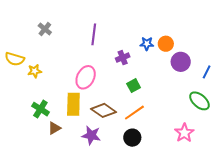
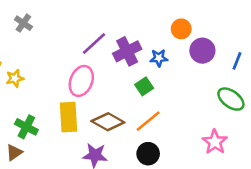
purple line: (94, 34) -> (94, 44), moved, turned 45
blue star: (147, 44) -> (159, 58), moved
purple cross: (123, 58) -> (127, 51), size x1.5
brown triangle: (54, 128) -> (14, 153), moved

